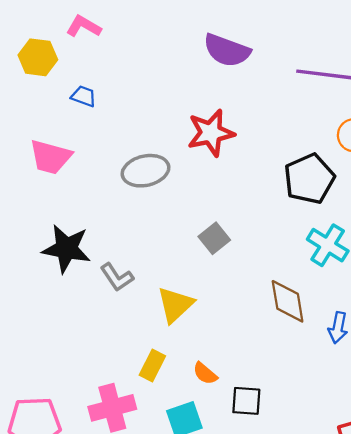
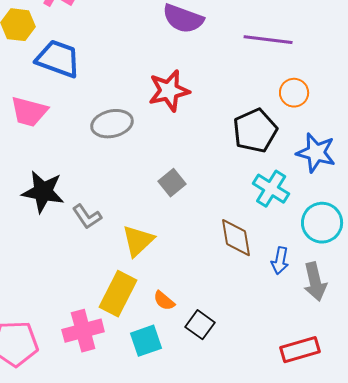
blue trapezoid: (84, 96) -> (58, 59), size x2.0
yellow rectangle: (152, 365) -> (118, 294), size x1.6
black square: (246, 401) -> (200, 325), turned 32

